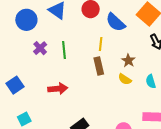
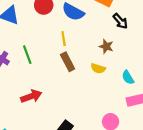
brown star: (128, 60) -> (106, 46), moved
cyan semicircle: (151, 81) -> (128, 77), moved

